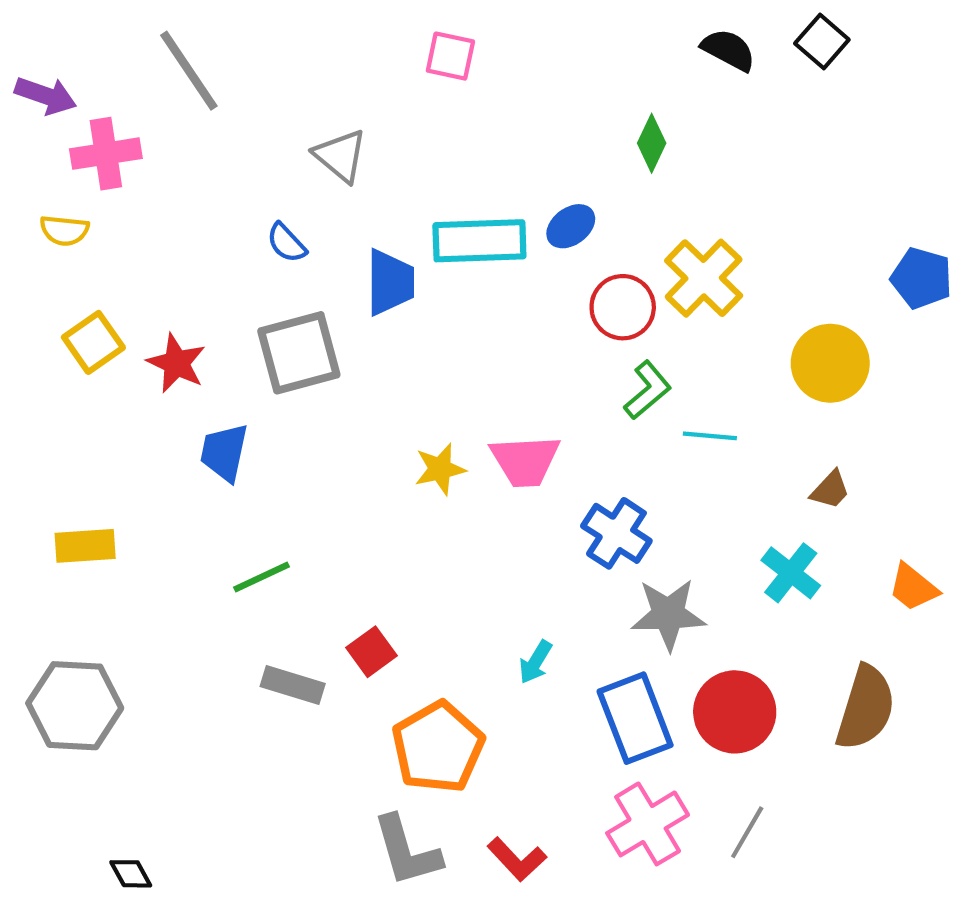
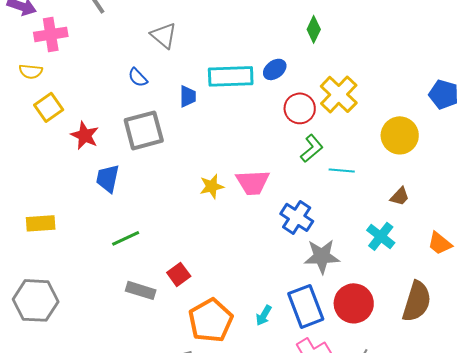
blue trapezoid: (390, 282) -> (188, 96), size x0.7
yellow square: (93, 342) -> (49, 107), moved
cyan arrow: (535, 662) -> (264, 315), moved

